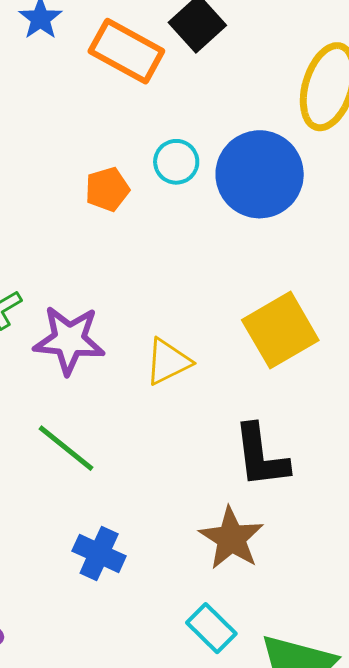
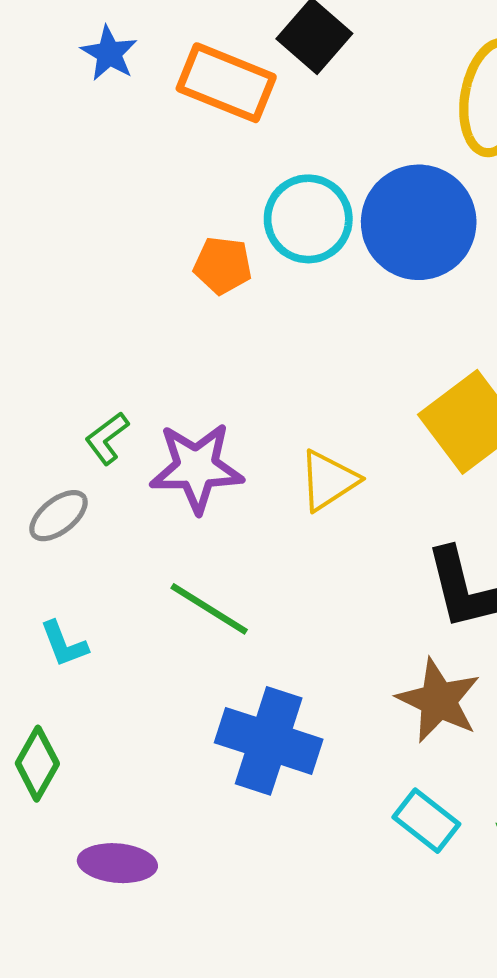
cyan circle: (176, 162) -> (308, 219), size x1.5
orange pentagon: (107, 189) -> (223, 265), turned 30
blue cross: (99, 554) -> (269, 741), size x1.5

